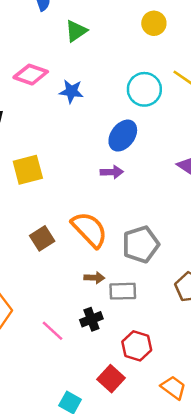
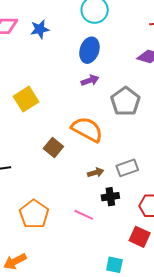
gray pentagon: (141, 244) -> (125, 101), moved
brown arrow: (94, 278) -> (96, 173), moved
black cross: (91, 319) -> (110, 197), turned 30

